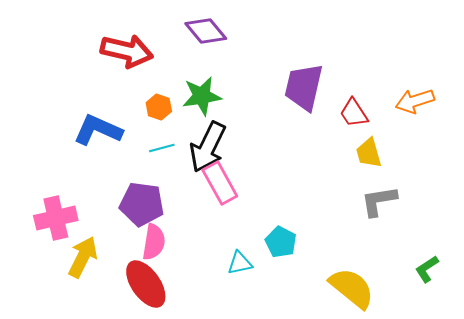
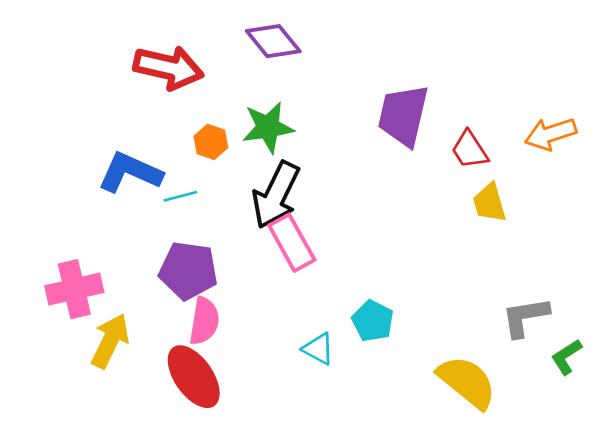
cyan line: (162, 148) -> (180, 196), moved
gray L-shape: (379, 201) -> (525, 317), moved
cyan triangle: (240, 263) -> (318, 349), turned 40

